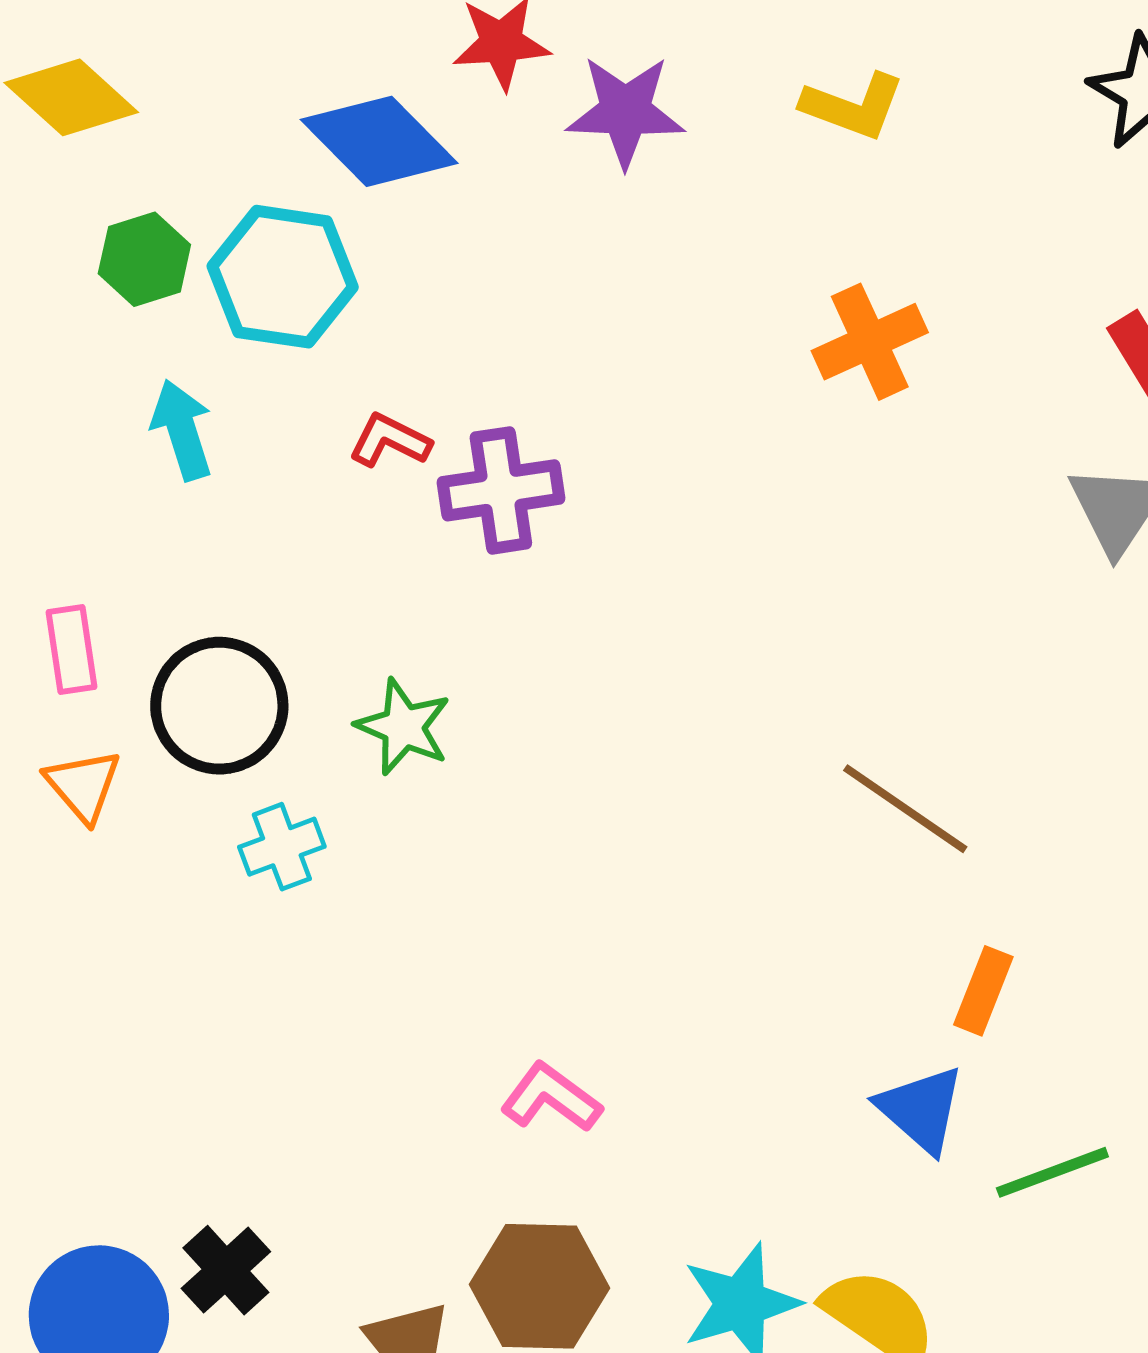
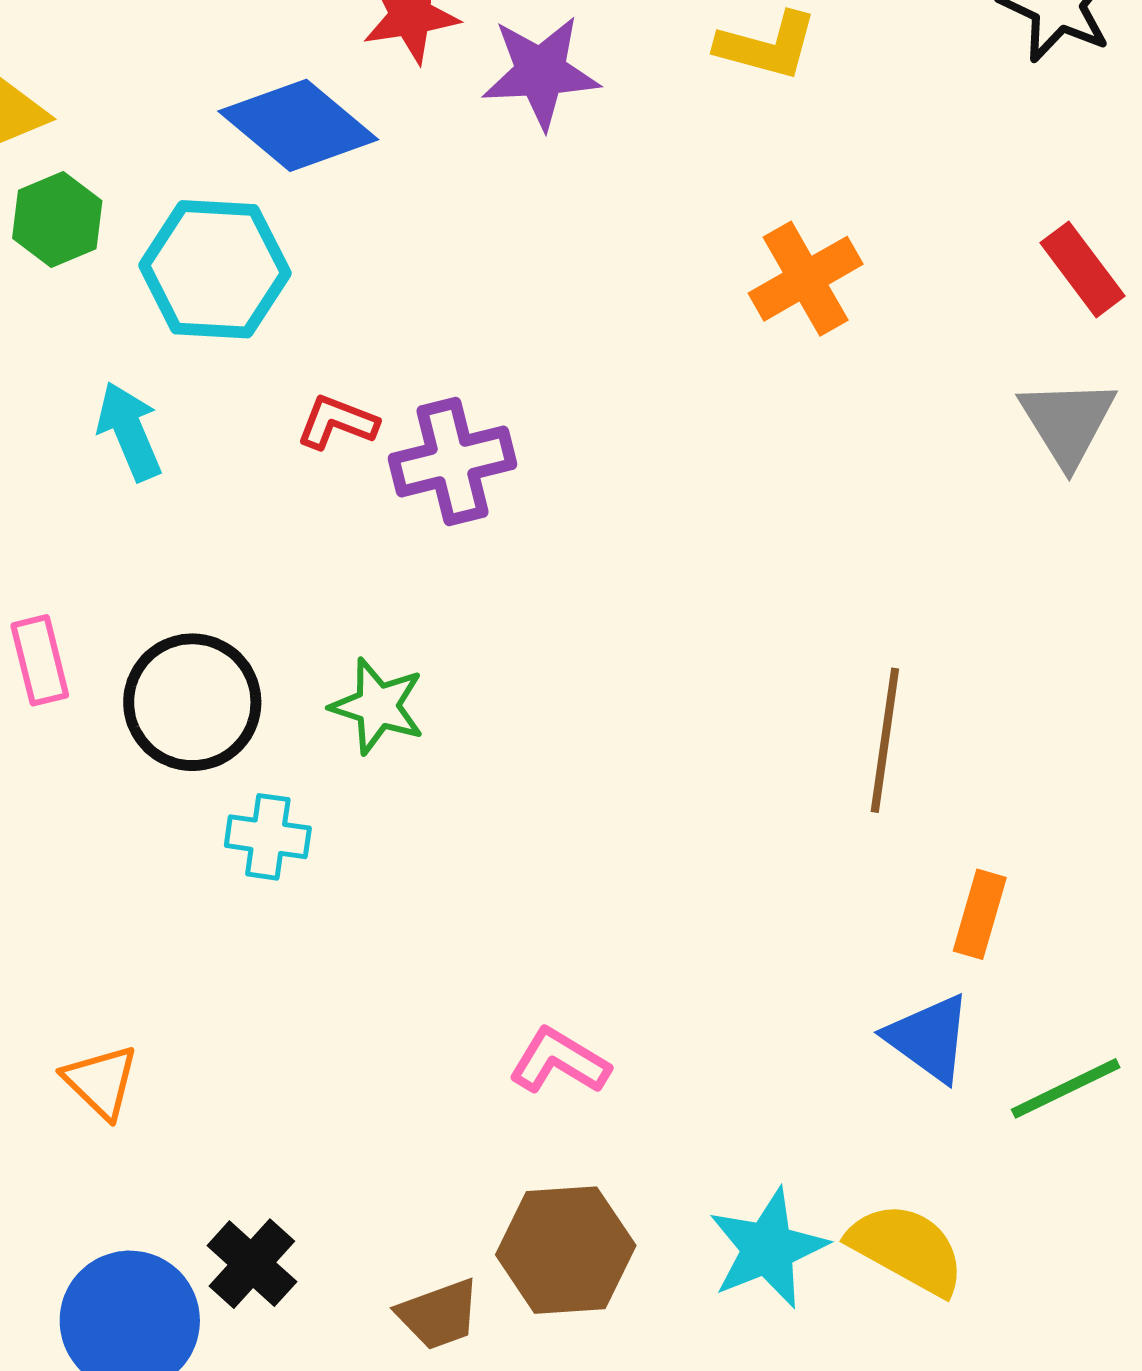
green hexagon: (144, 259) -> (57, 219), moved
orange triangle: (83, 785) -> (101, 1081), moved
brown line: (905, 809) -> (885, 740), turned 69
cyan cross: (282, 847) -> (268, 837), turned 34

